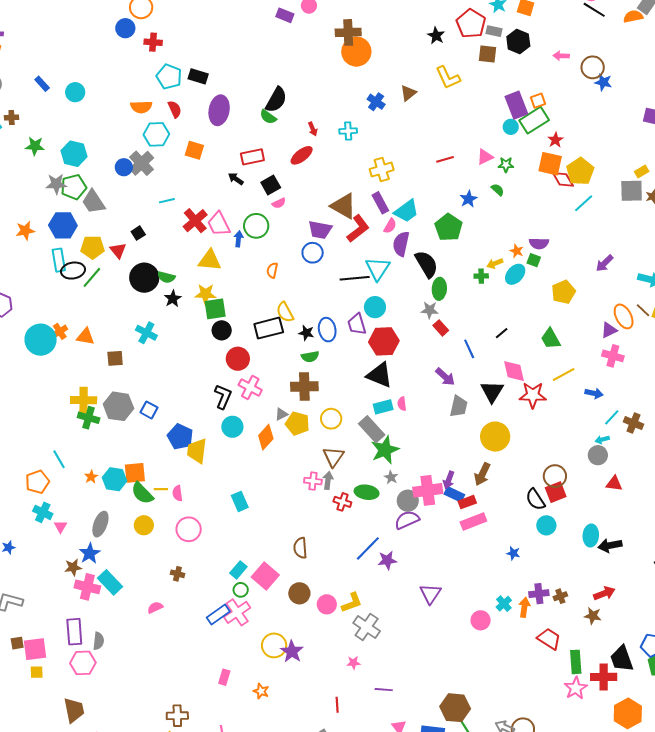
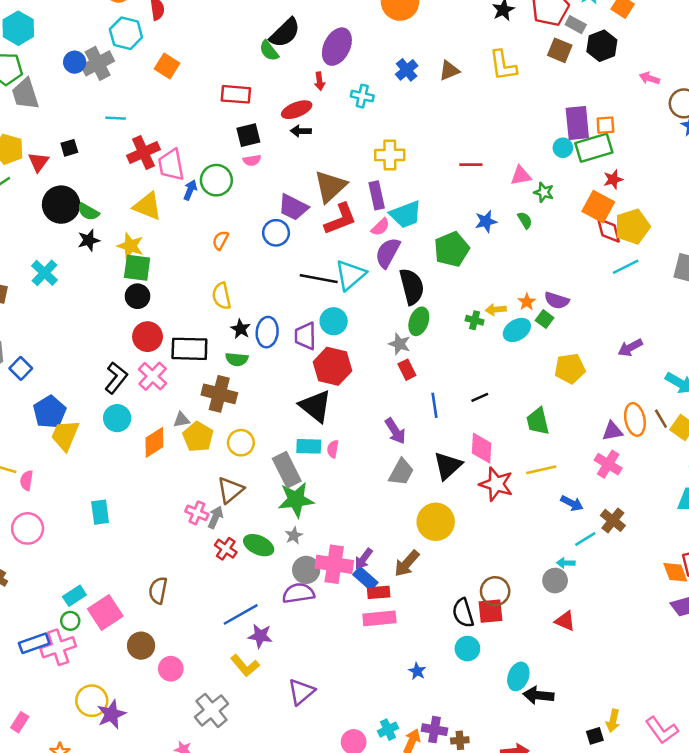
purple ellipse: (219, 110) -> (337, 47), moved
black arrow: (236, 179) -> (301, 131), moved, turned -49
brown triangle: (344, 206) -> (330, 186), turned 32
black rectangle: (269, 328) -> (189, 349), moved
brown cross: (634, 423) -> (613, 520), moved
yellow L-shape: (352, 603) -> (245, 666), moved, turned 55

